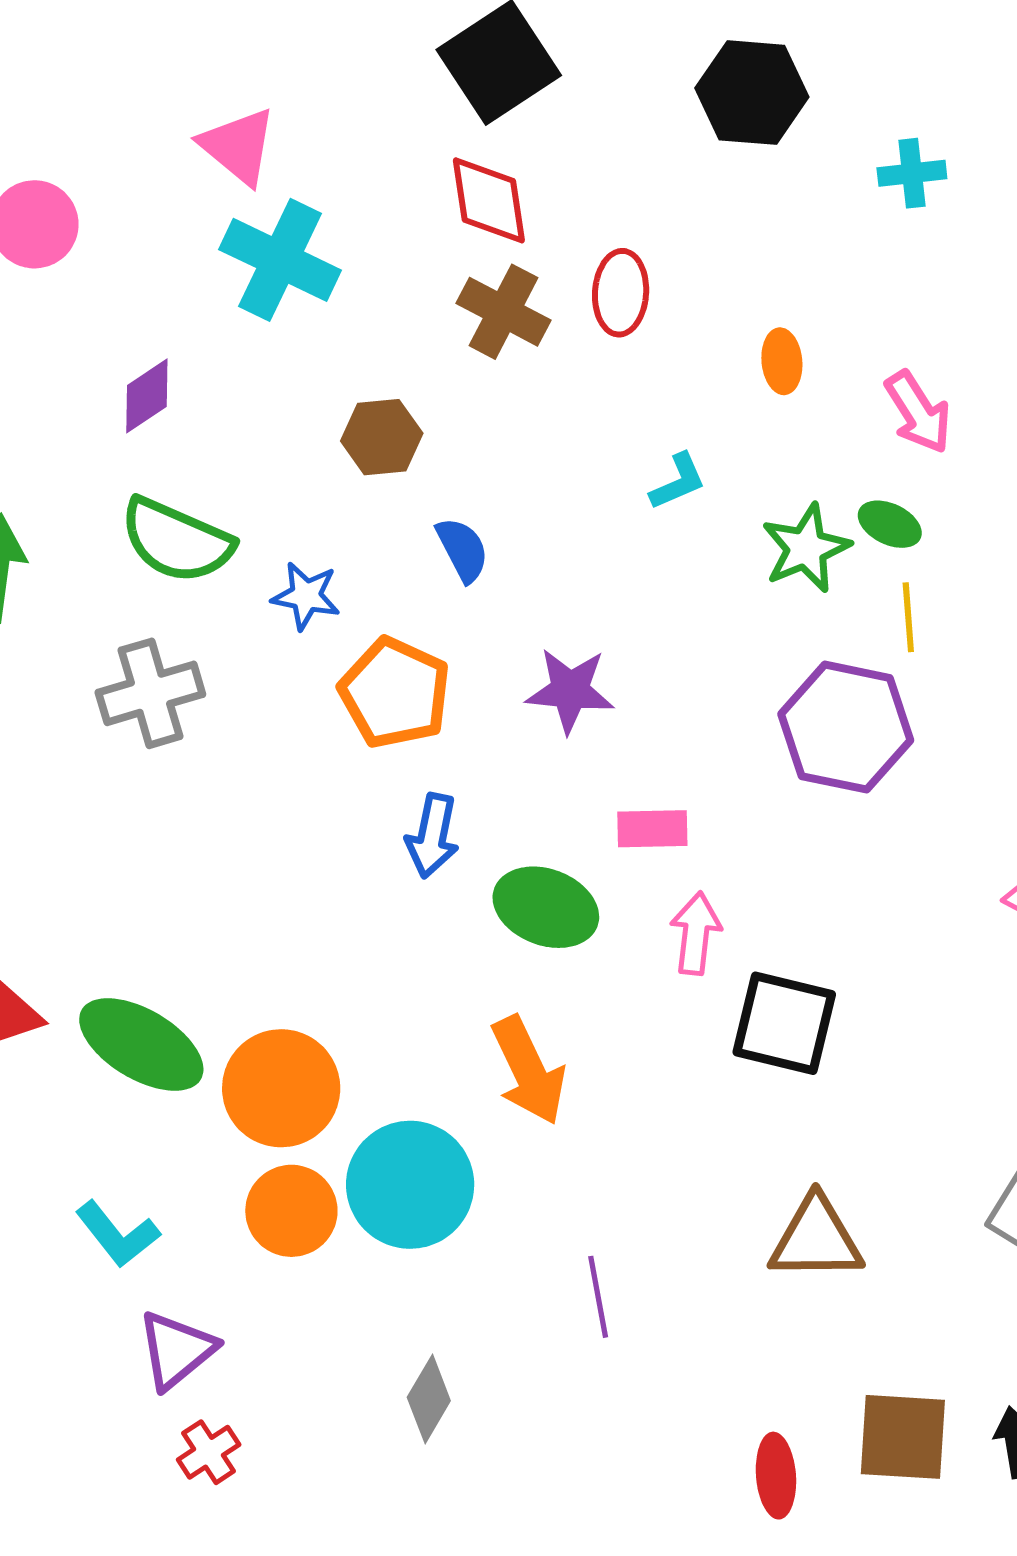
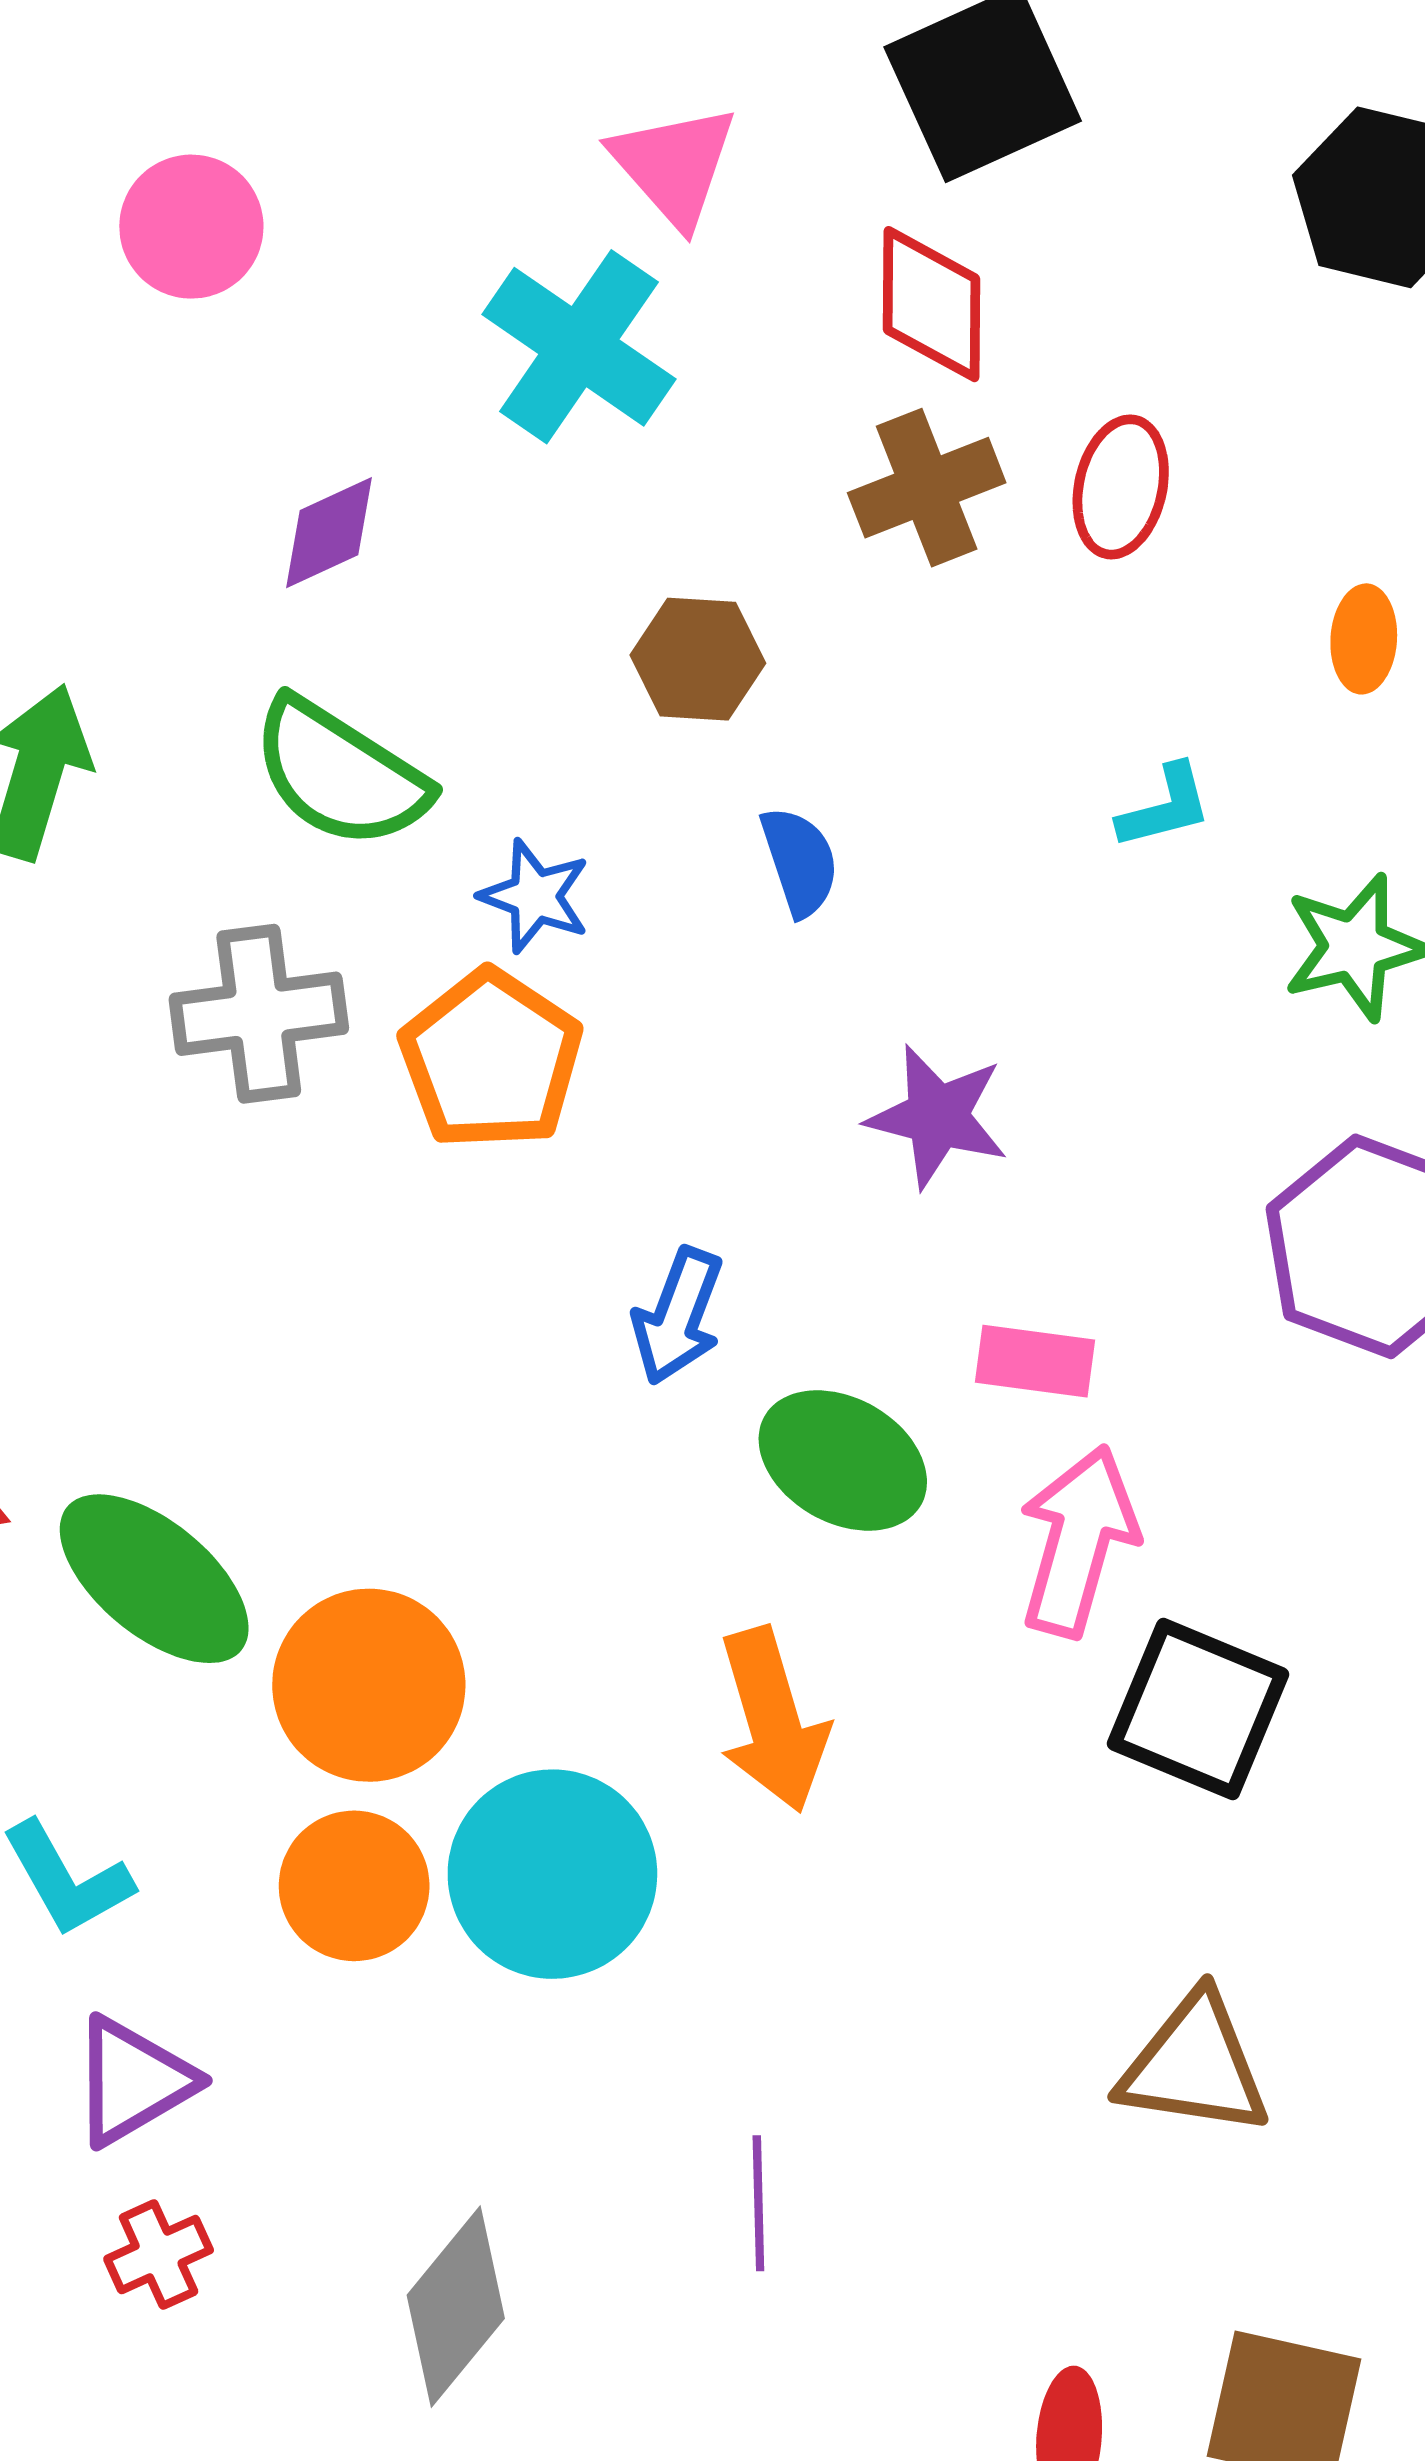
pink triangle: (238, 146) -> (674, 165), moved
brown cross: (503, 312) -> (927, 488), turned 32
orange pentagon: (395, 693) -> (491, 1060), moved
pink arrow: (696, 933) -> (1078, 1541), size x1.4
purple line: (598, 1297) -> (758, 2203), moved
gray diamond: (429, 1399) -> (456, 2307), moved, size x1.4

